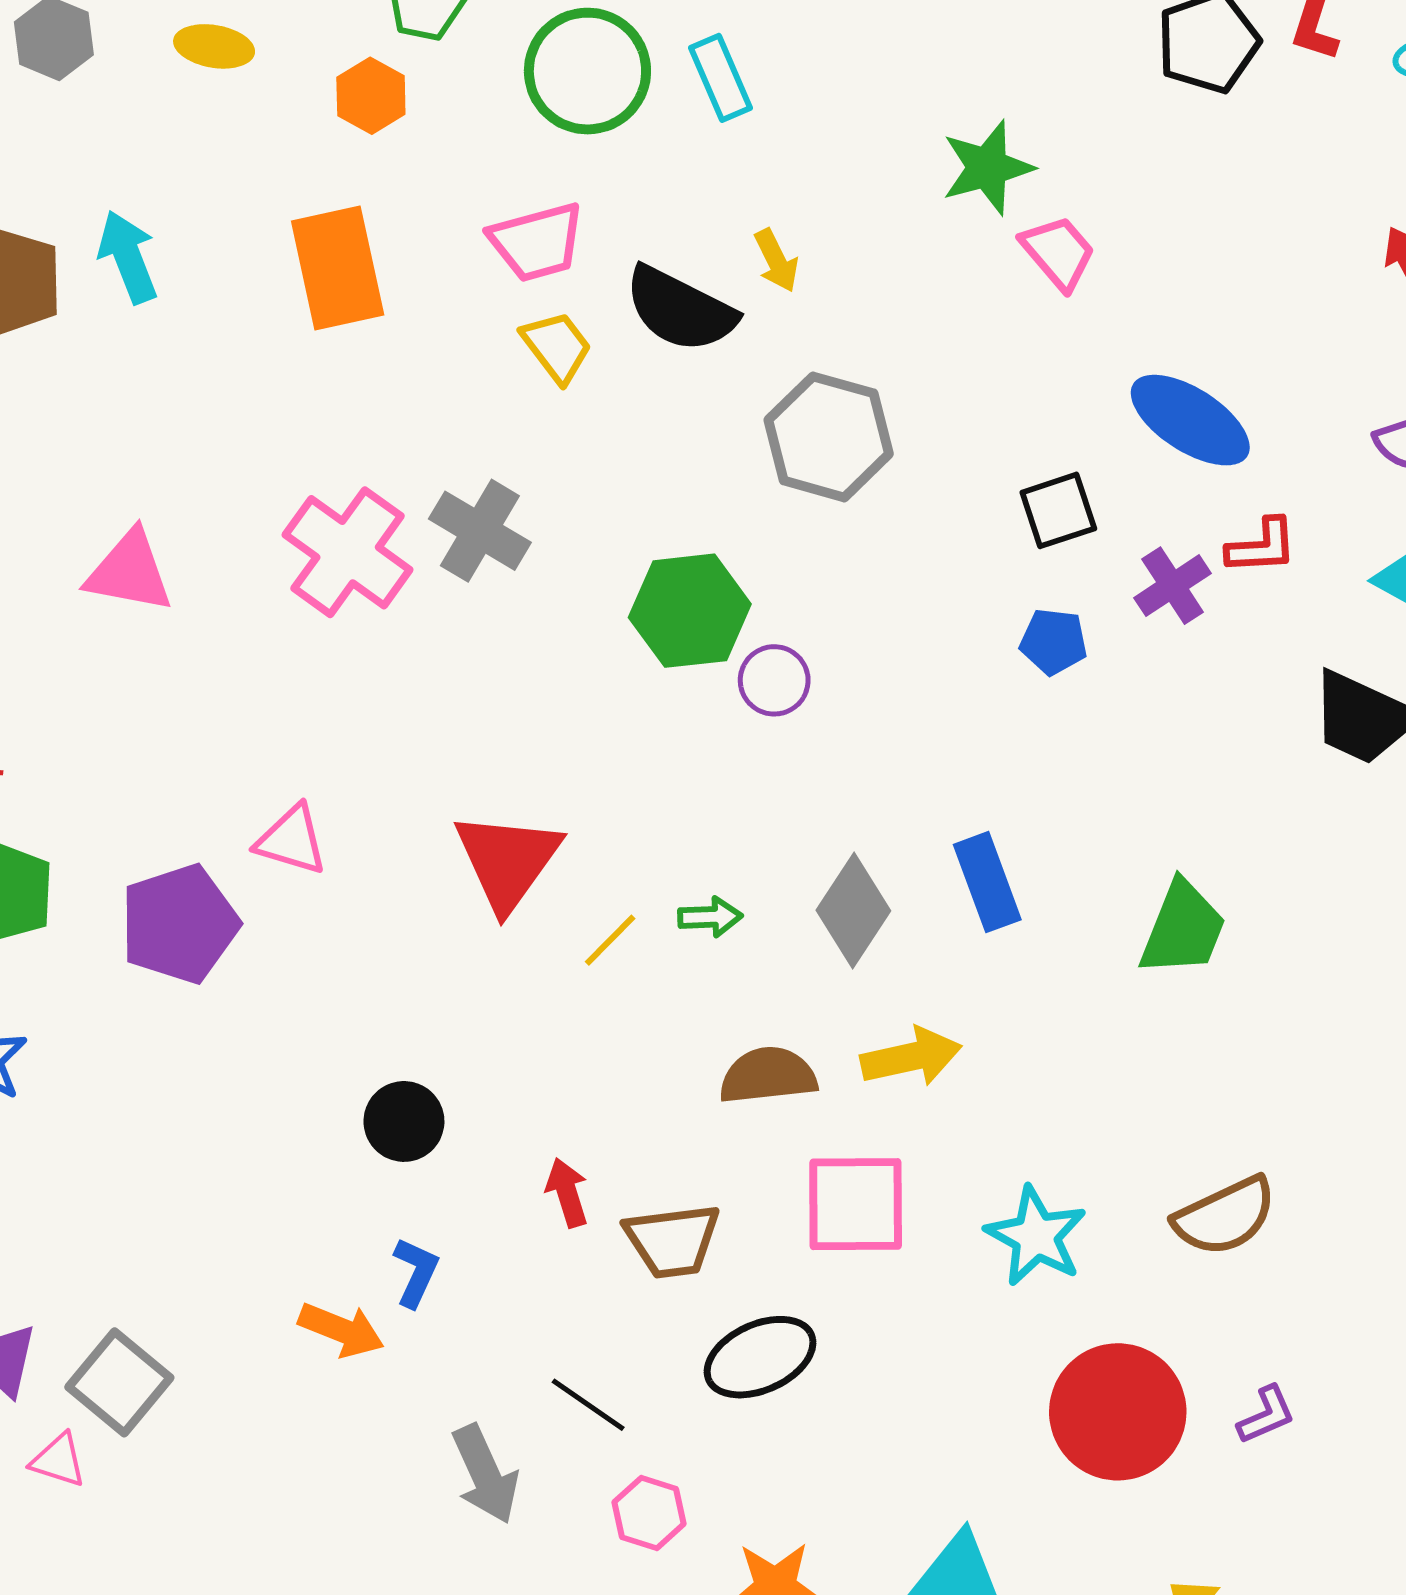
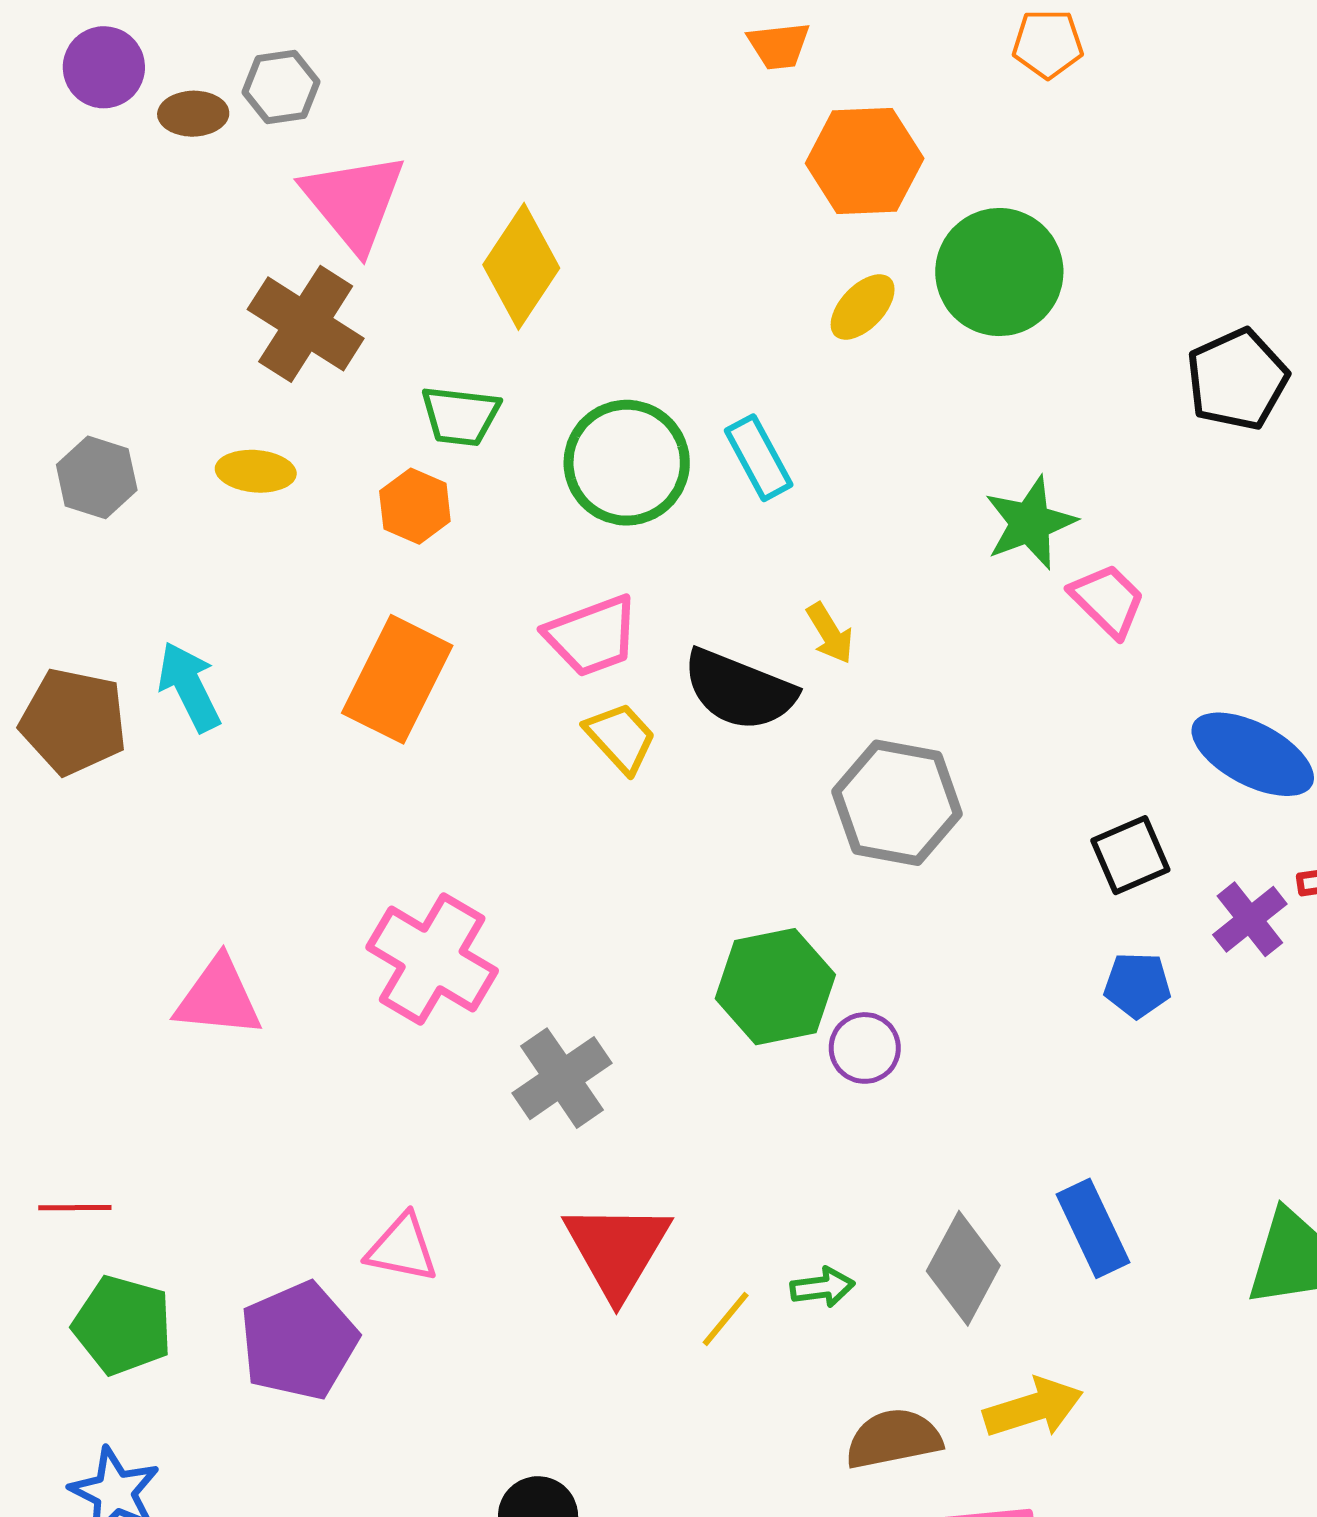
orange rectangle: (338, 268) -> (397, 679), turned 44
gray cross: (480, 531) -> (562, 1078), moved, turned 30

